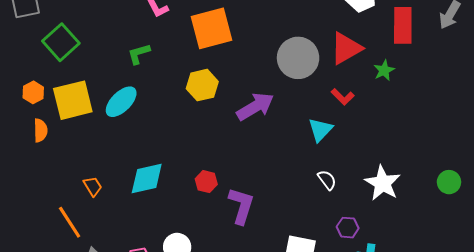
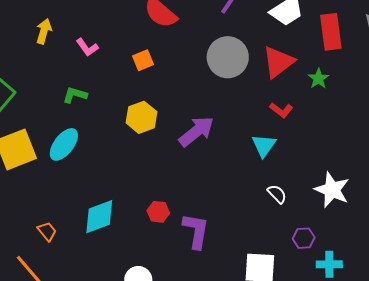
orange square: (212, 28) -> (143, 60), size x0.5
green L-shape: (139, 54) -> (75, 95), turned 40
gray circle: (298, 58) -> (228, 57), moved

